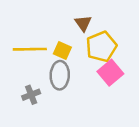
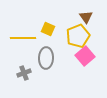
brown triangle: (83, 23) -> (86, 17), moved
yellow square: (62, 50) -> (48, 29), moved

